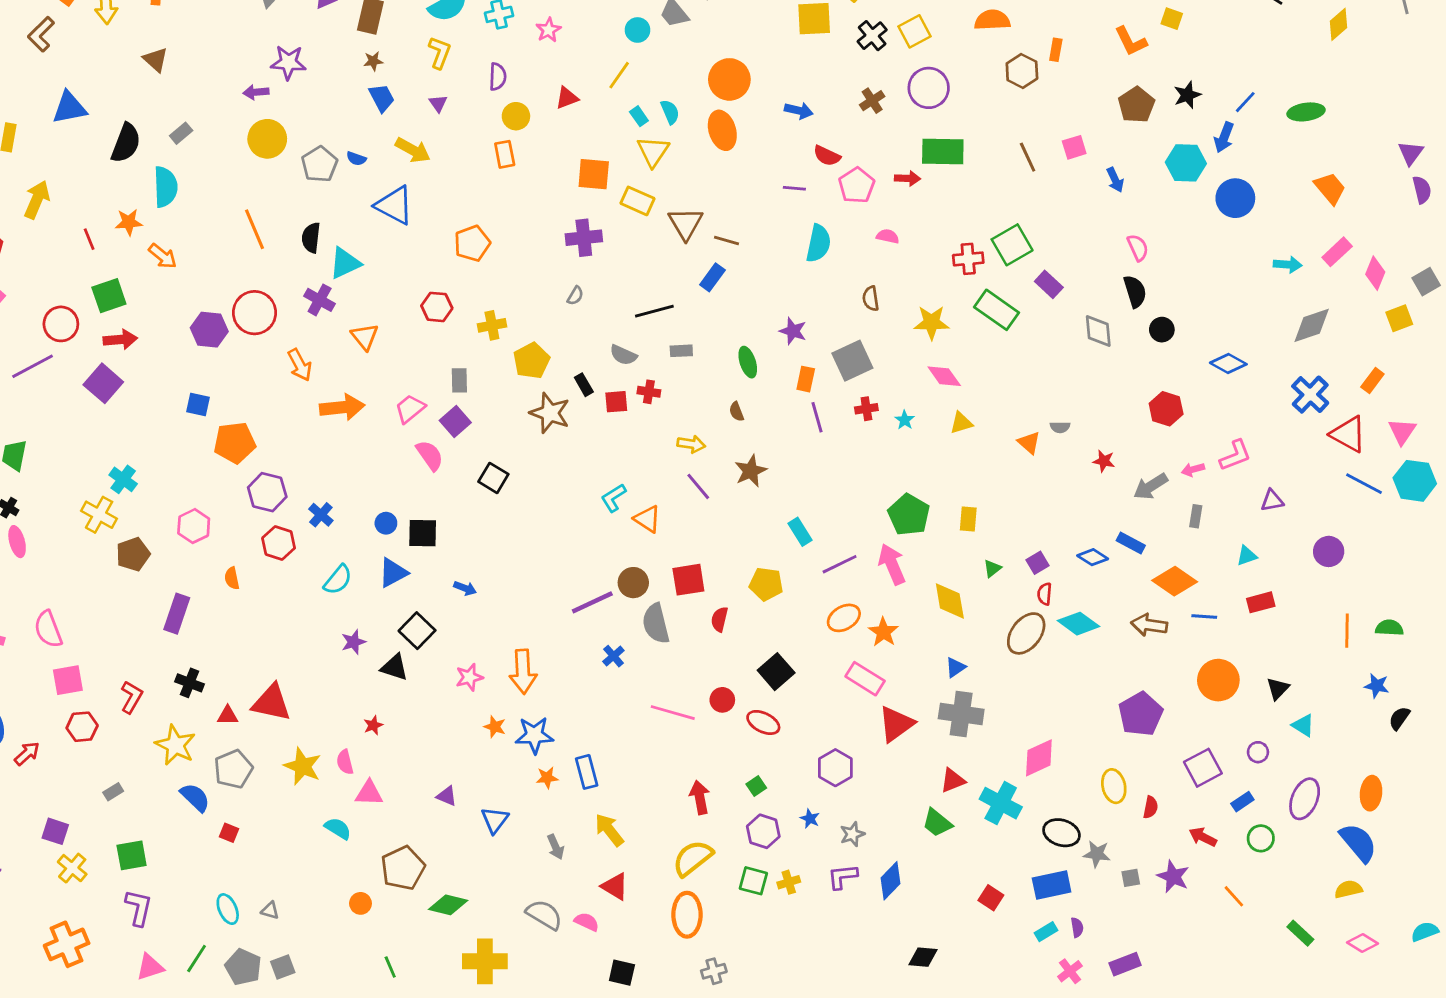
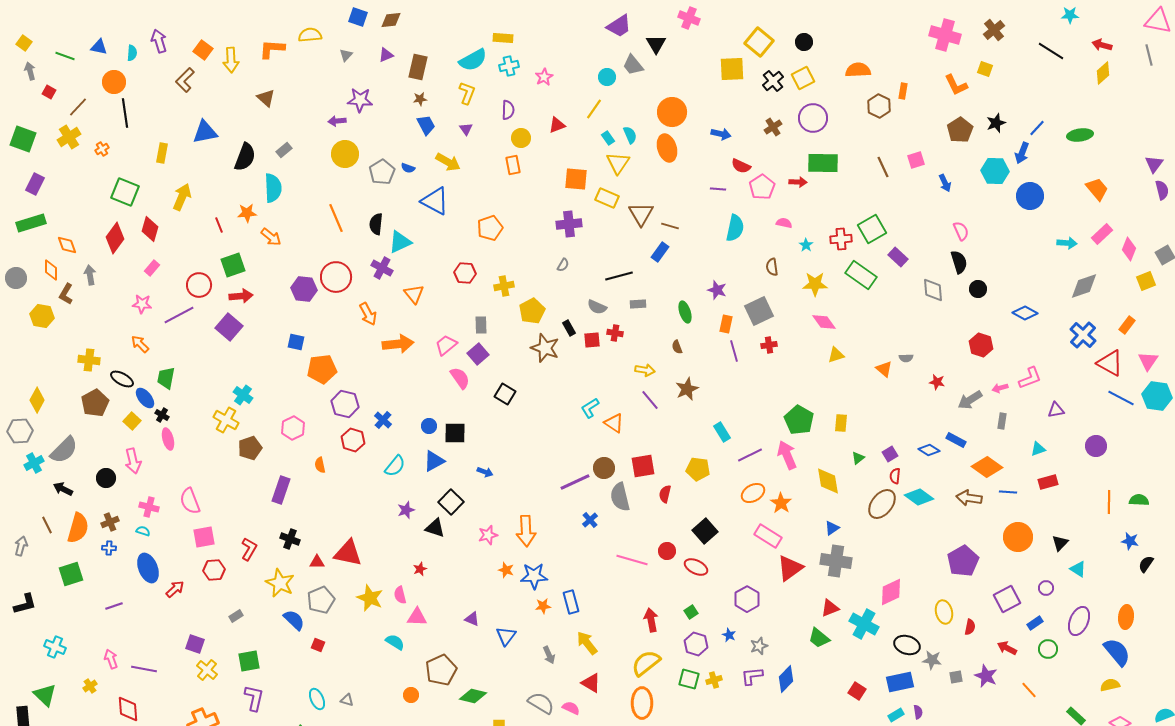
cyan star: (905, 420) -> (806, 245), moved

